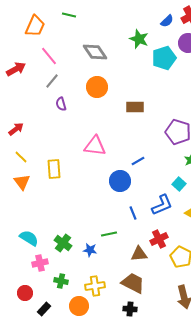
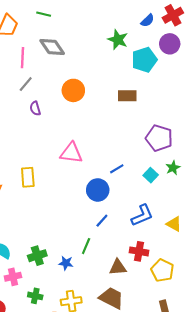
gray diamond: (95, 52) -> (52, 47), moved
pink line: (49, 56) -> (23, 58), turned 42
brown rectangle: (135, 107) -> (127, 96), moved
cyan square: (179, 184) -> (151, 175), moved
blue line: (133, 213) -> (102, 221), moved, turned 64
green line: (109, 234) -> (86, 246), turned -56
red cross: (159, 239) -> (139, 251), turned 36
green cross: (63, 243) -> (37, 256), turned 36

